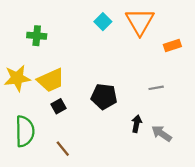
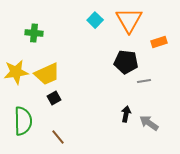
black pentagon: (104, 97) -> (126, 62), moved

